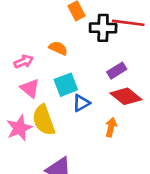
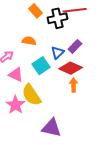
red diamond: (126, 96) -> (71, 68), moved
blue triangle: (81, 103) -> (58, 53), moved
orange arrow: (111, 127) -> (74, 85), moved

